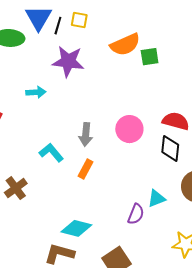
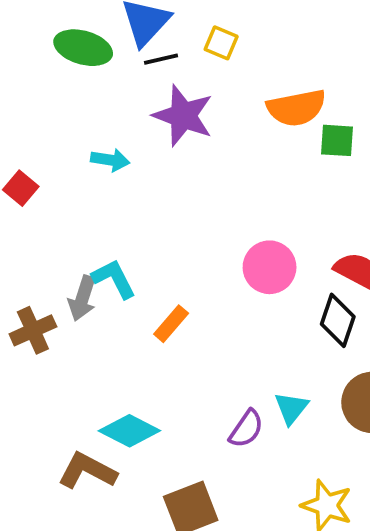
black line: (58, 26) -> (161, 59), moved, turned 48
gray arrow: (86, 134) -> (82, 298), moved
cyan triangle: (157, 198) -> (291, 408), turned -42

